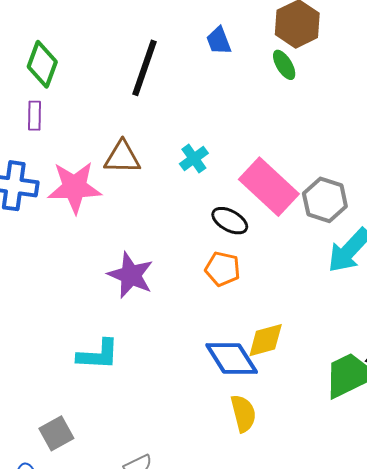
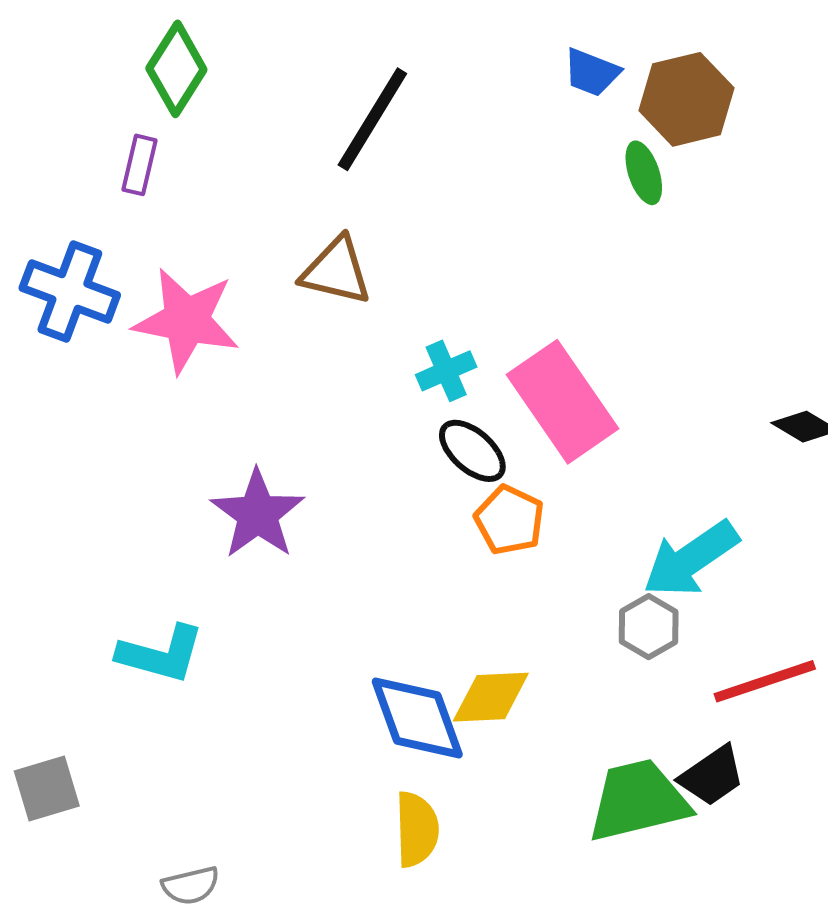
blue trapezoid: (219, 41) -> (592, 72), moved, turned -60
brown triangle: (122, 157) -> (336, 271), moved
cyan cross: (194, 159) -> (446, 371), moved
gray hexagon: (325, 200) -> (649, 627), moved, size x0.7
orange pentagon: (223, 269) -> (510, 520), moved

